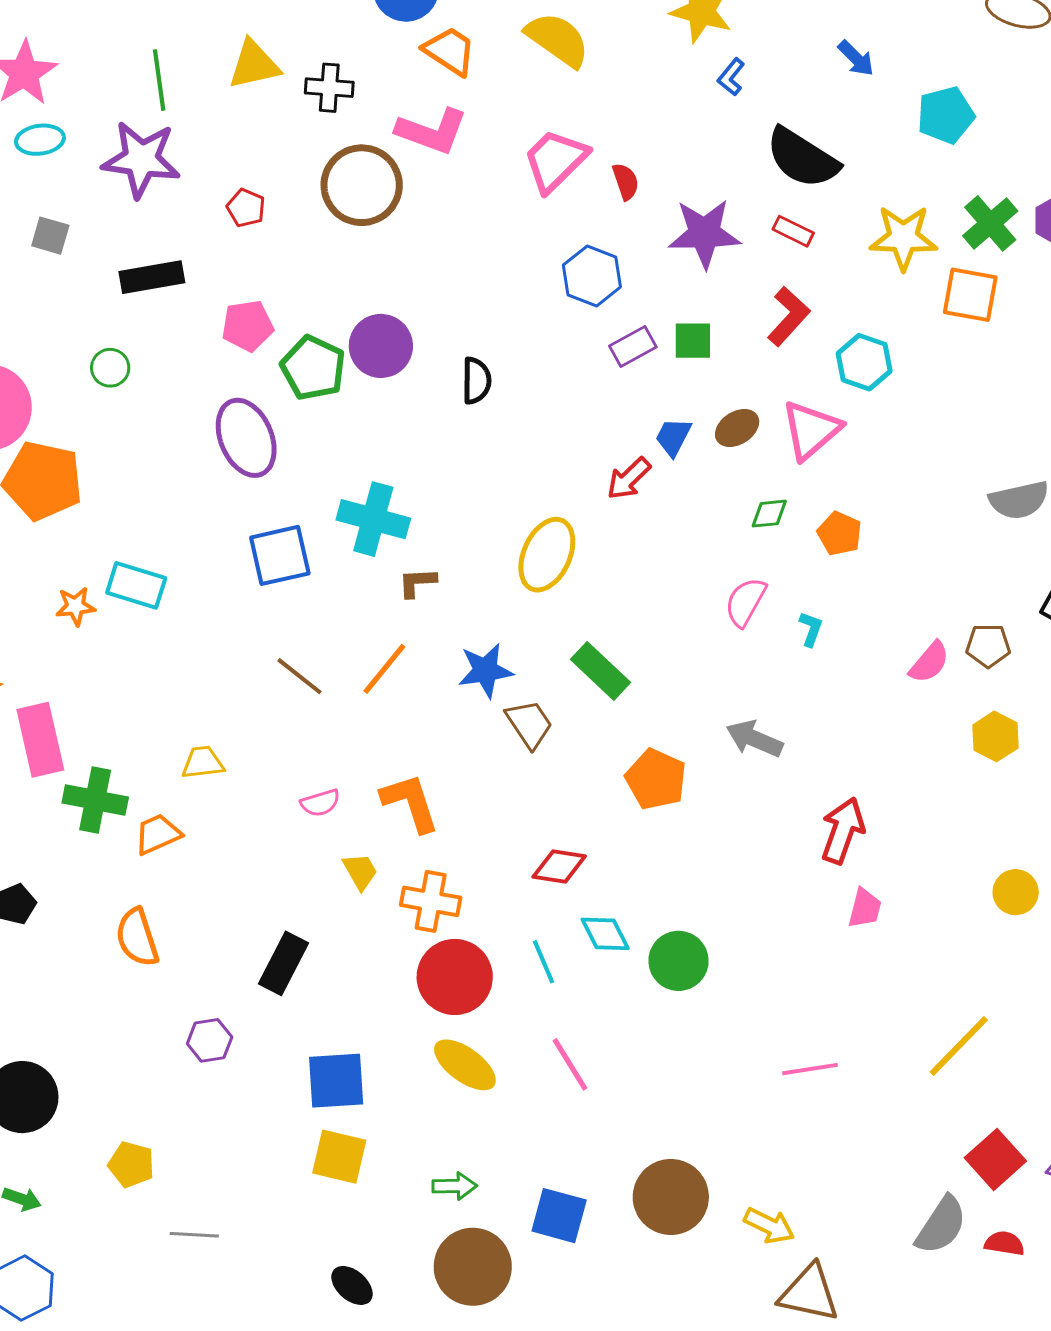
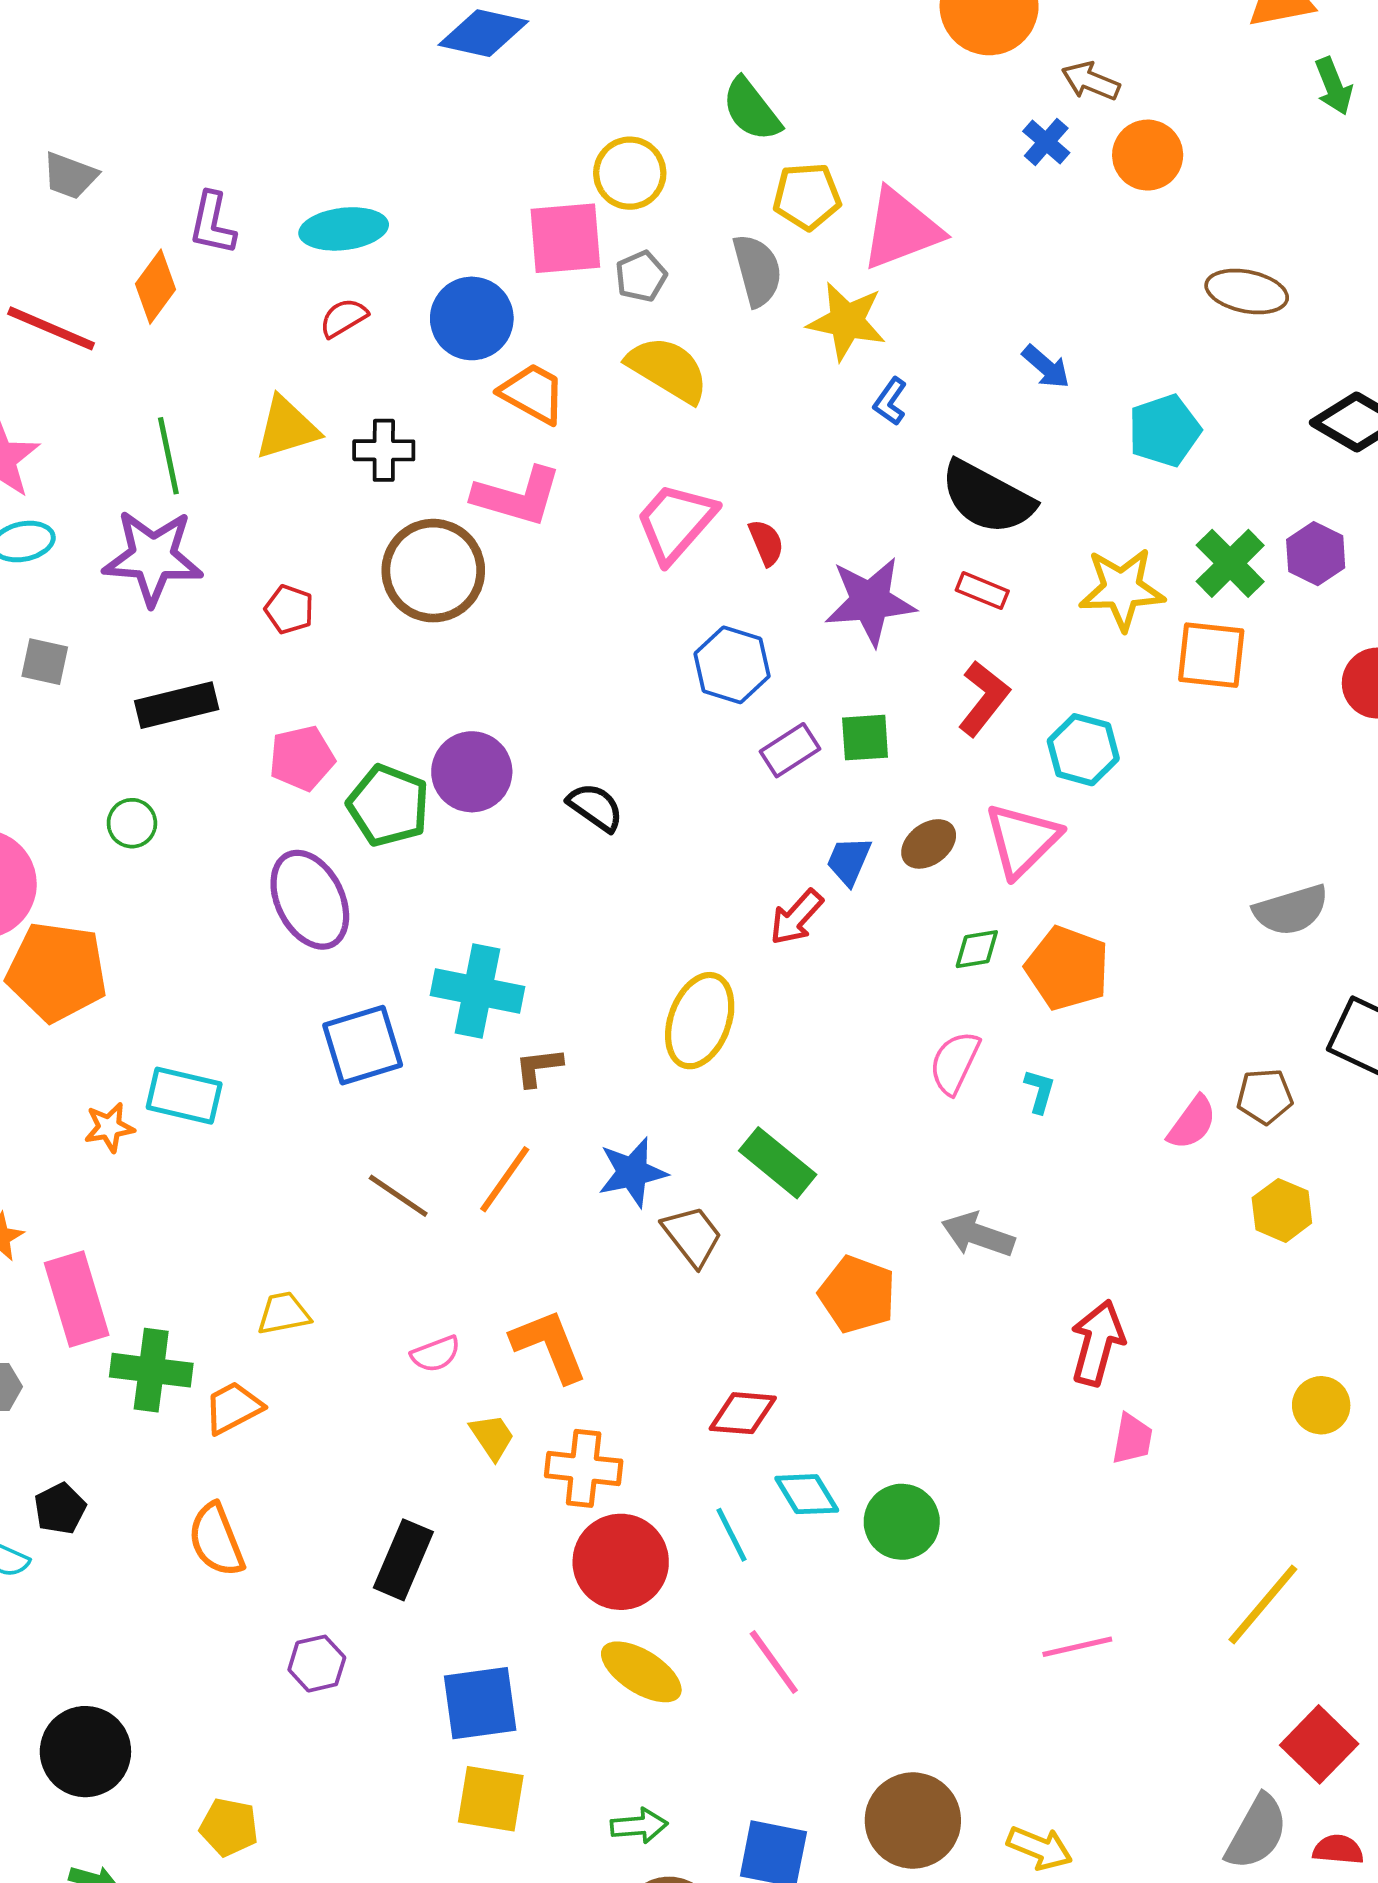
black semicircle: (476, 381) -> (595, 807), turned -51
orange pentagon: (840, 534) -> (1067, 968), size x1.5

